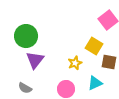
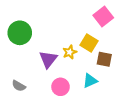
purple triangle: (35, 60) -> (48, 59), moved
yellow star: (75, 63) -> (70, 52), moved

